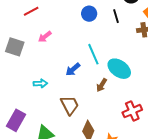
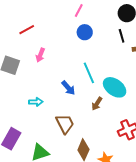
black line: (116, 16) -> (122, 36), moved
pink arrow: (45, 37) -> (40, 55), turned -32
blue arrow: (73, 69) -> (68, 88), turned -91

